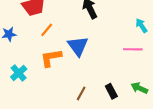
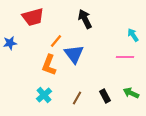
orange line: (47, 30) -> (56, 41), moved
orange L-shape: (51, 58) -> (49, 65), turned -60
cyan cross: (19, 73) -> (44, 95), moved

